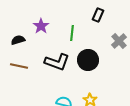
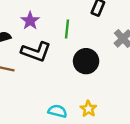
black L-shape: (57, 62) -> (36, 52), moved

